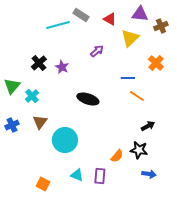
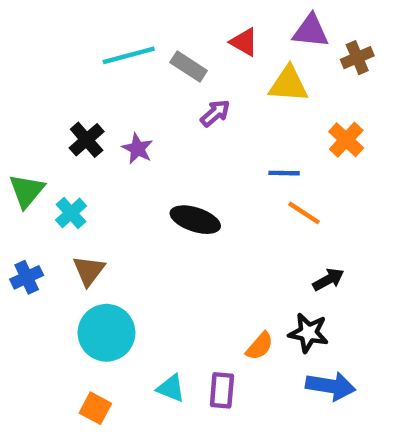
gray rectangle: (81, 15) -> (189, 67), moved
yellow triangle: (130, 38) -> (288, 84), turned 48
cyan circle: (65, 140) -> (107, 333), moved
blue arrow: (149, 174) -> (331, 386), size x1.5

